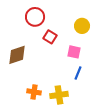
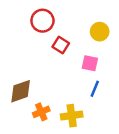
brown diamond: (17, 55) -> (21, 91), moved
orange cross: (34, 92) -> (41, 112), turned -32

